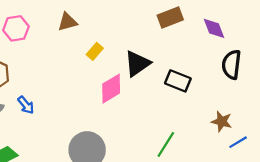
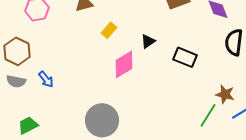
black triangle: (137, 63) -> (148, 41), size x0.6
green line: (166, 144) -> (208, 115), moved

